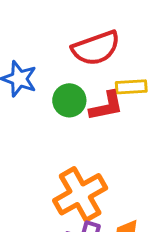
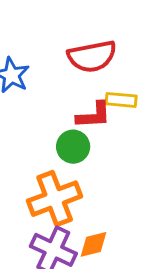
green circle: (69, 100) -> (73, 147), moved

